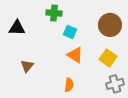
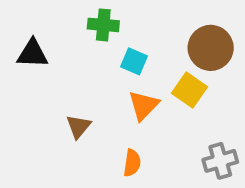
orange triangle: (75, 55) -> (144, 105), turned 42
yellow square: (108, 58) -> (190, 90), moved
brown triangle: (27, 66) -> (78, 126), moved

